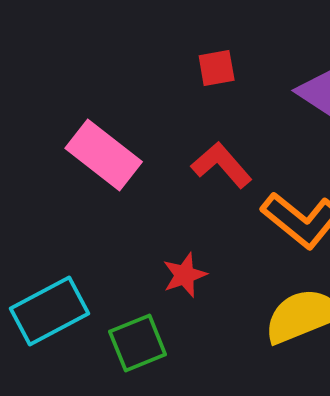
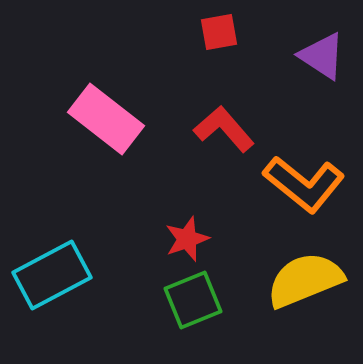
green square: (138, 343) -> (193, 300), moved

